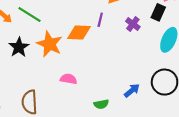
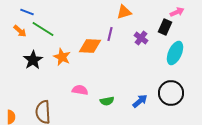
orange star: (50, 44) -> (62, 57), size x0.7
green semicircle: (101, 104) -> (107, 101), moved

